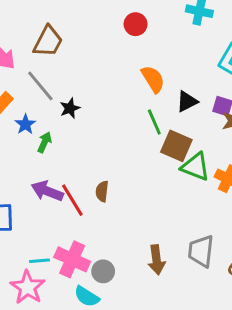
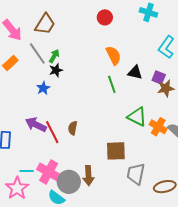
black triangle: (187, 101) -> (135, 72), turned 35
blue star: (25, 124) -> (43, 88), moved
green arrow: (45, 142) -> (54, 56), moved
brown square: (176, 146) -> (116, 151), moved, turned -30
brown arrow: (157, 260) -> (88, 176), moved
gray circle: (103, 271) -> (69, 182), size x1.5

